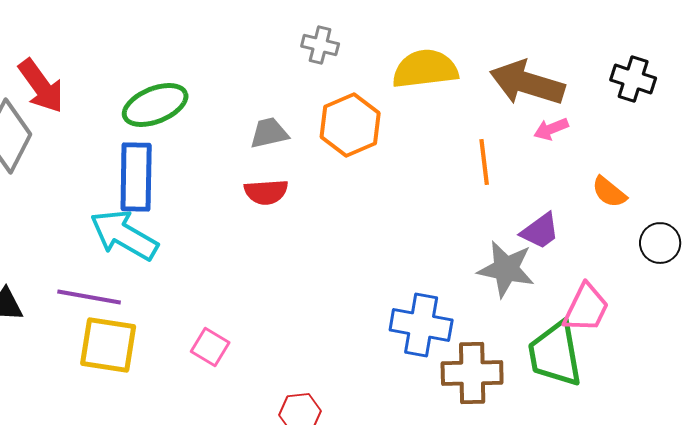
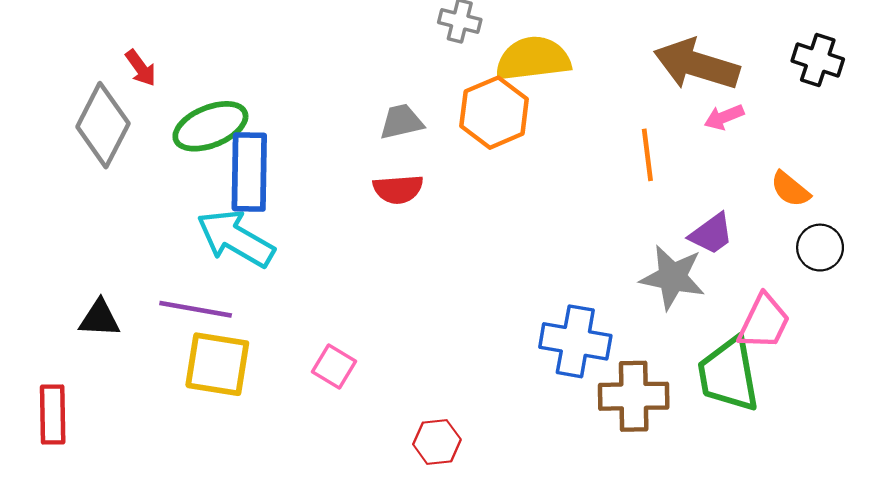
yellow semicircle: (425, 69) -> (533, 59), moved
red arrow: (41, 86) -> (141, 68), size x0.6
green ellipse: (155, 105) -> (210, 126), moved
black circle: (660, 243) -> (820, 248), moved

